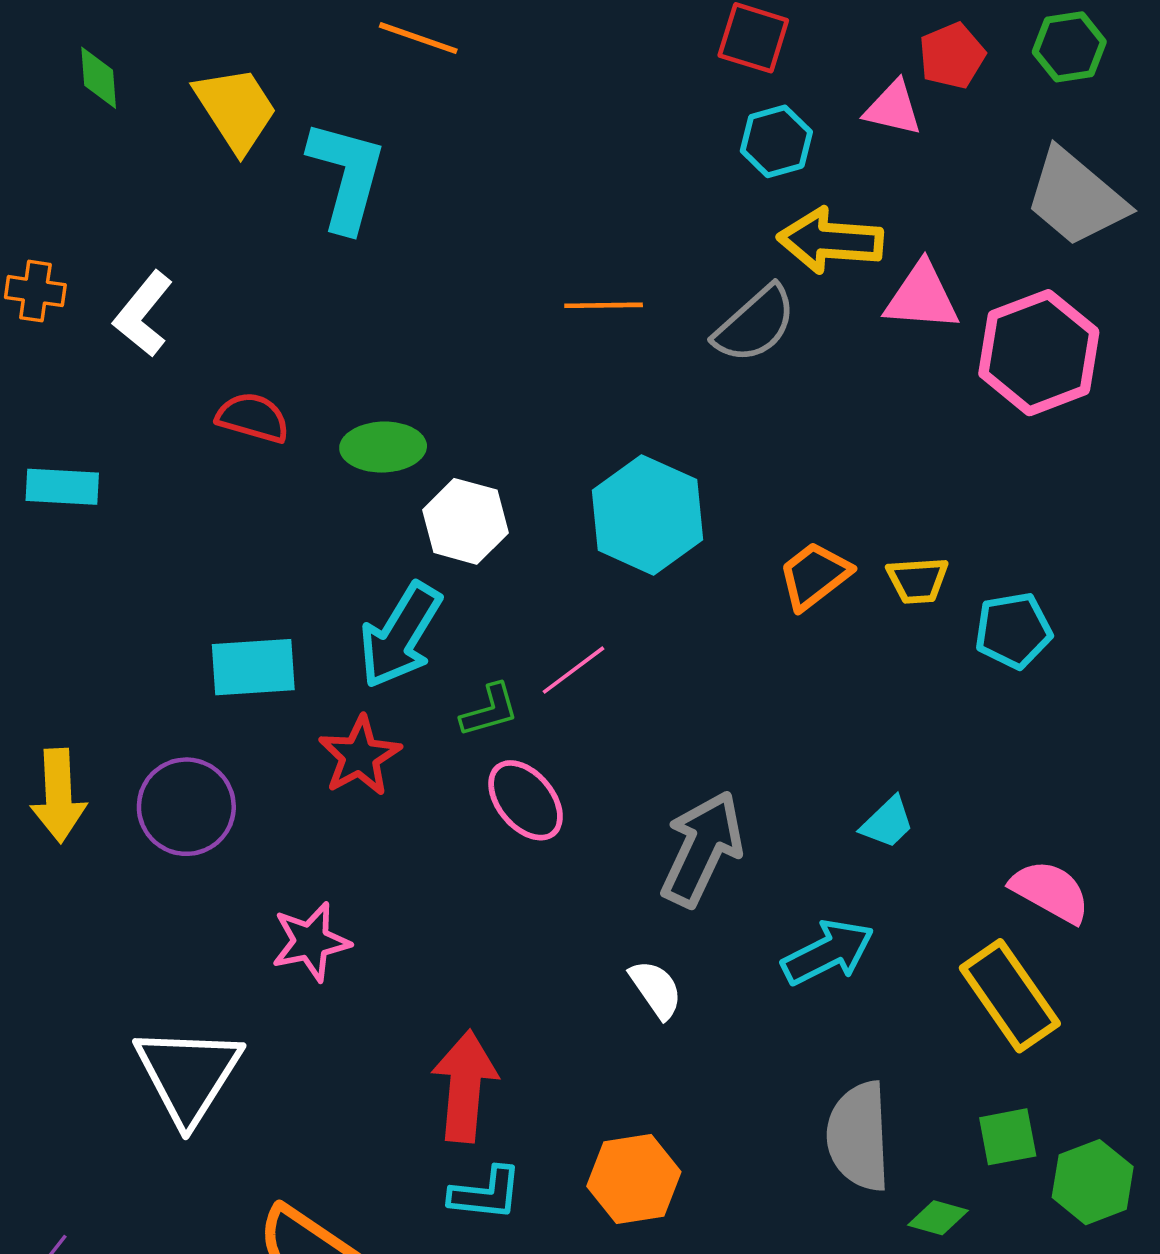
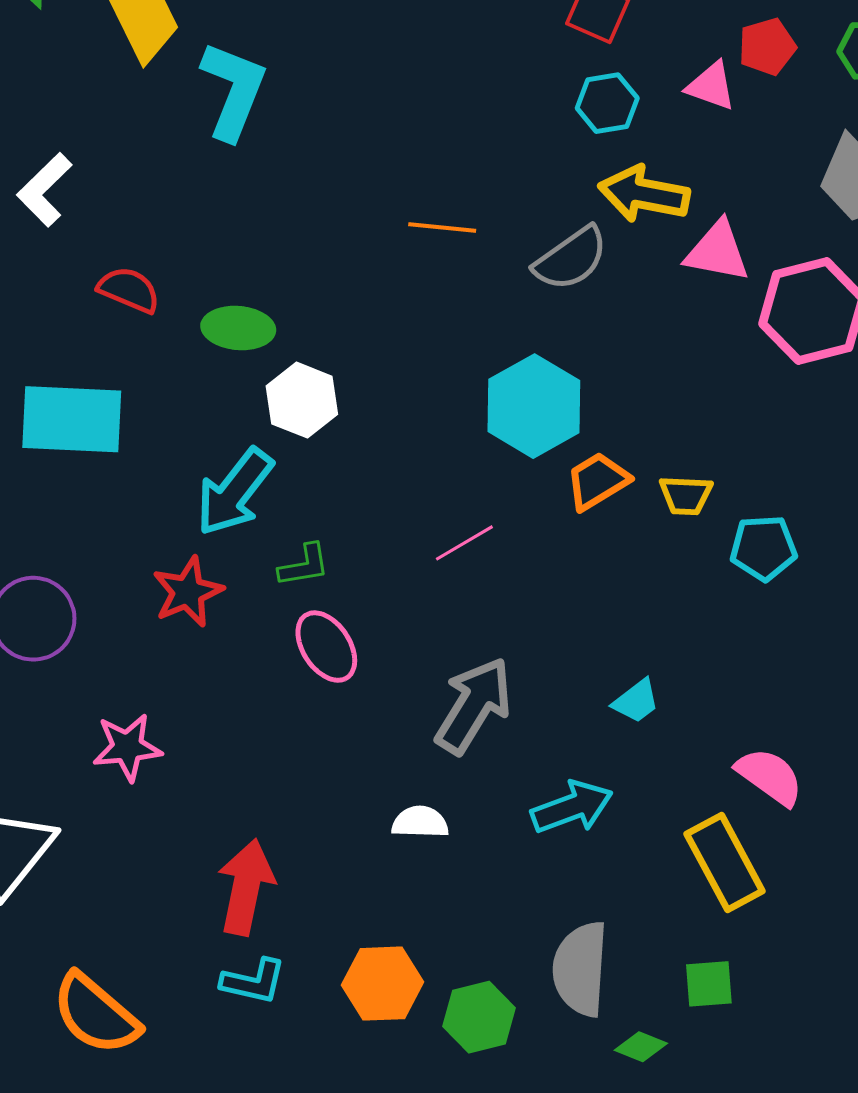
cyan hexagon: (648, 515) -> (534, 406), moved
cyan rectangle: (253, 667) -> (72, 419), moved, size x1.4
pink line: (573, 670) -> (464, 543), moved
white semicircle: (656, 989) -> (420, 822), turned -60
green hexagon: (1093, 1182) -> (479, 1017), moved

